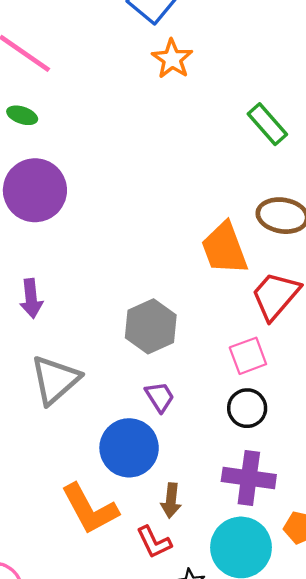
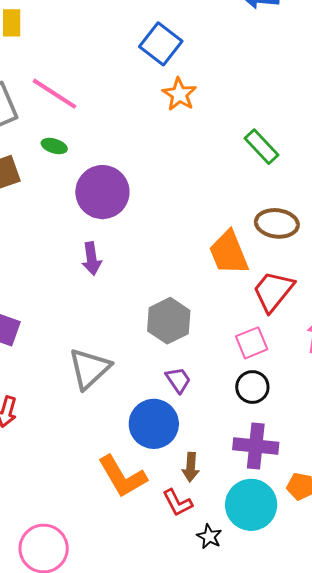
purple circle: (35, 190) -> (102, 192), moved
purple arrow: (31, 299) -> (92, 259), moved

